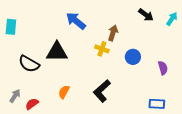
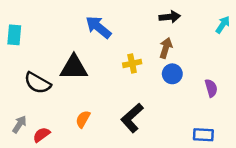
black arrow: (146, 15) -> (170, 17), moved, turned -42
brown arrow: (113, 33) -> (166, 48), moved
yellow cross: (102, 49) -> (132, 63), turned -32

